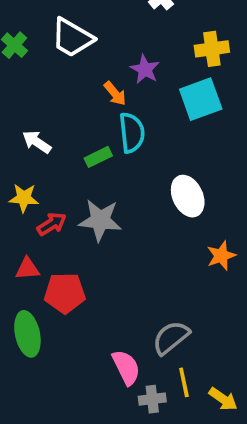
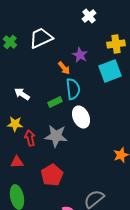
white trapezoid: (72, 38) -> (41, 38), turned 125
white ellipse: (188, 196) -> (81, 117), moved
red arrow: (52, 224) -> (30, 138), turned -70
red pentagon: (65, 293) -> (52, 175), moved, turned -30

